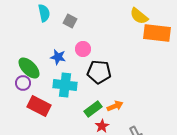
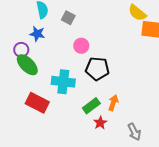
blue star: (58, 57) -> (37, 34), moved
purple circle: (23, 83) -> (21, 50), moved
orange arrow: (115, 106) -> (113, 103), turned -49

